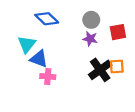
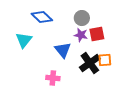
red square: (118, 32) -> (97, 34), moved
blue triangle: (39, 59) -> (63, 50), moved, turned 30
pink cross: (48, 77) -> (53, 78), moved

